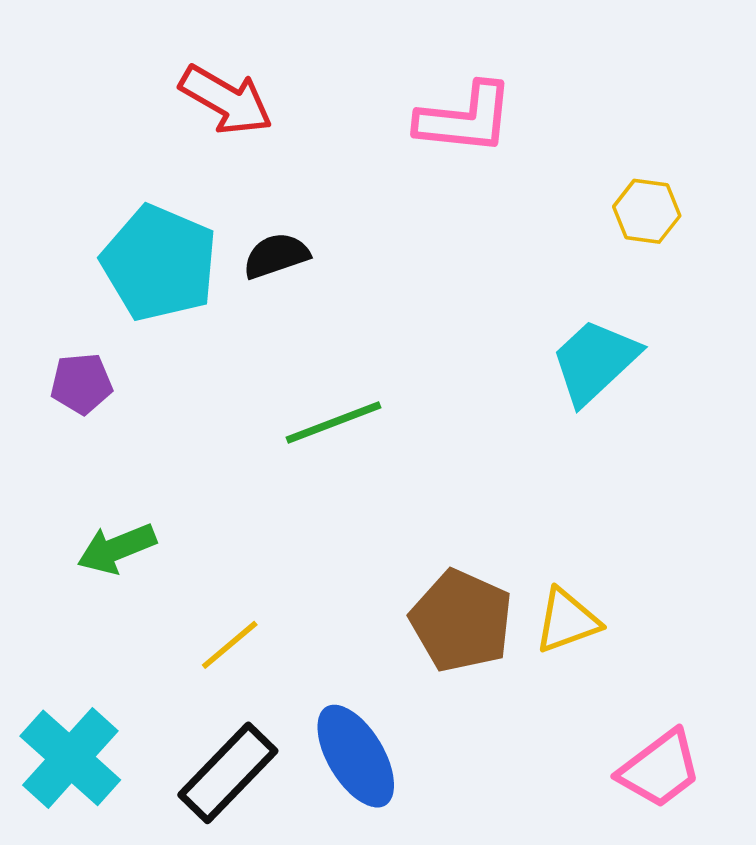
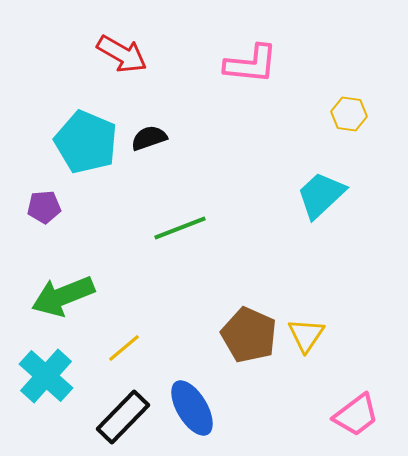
green arrow: (117, 549) -> (63, 296), size x1.5
yellow triangle: (567, 621) -> (306, 335), turned -36
cyan cross: (70, 758) -> (46, 376), moved

